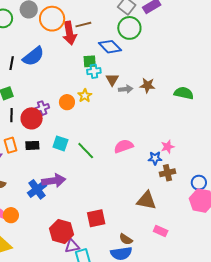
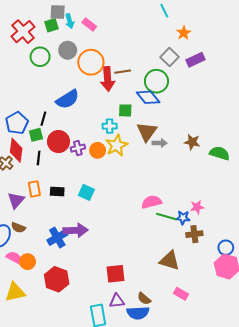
green circle: (129, 28) -> (156, 81), moved
black line: (12, 63) -> (43, 119), moved
cyan cross: (94, 71) -> (110, 126), moved
brown triangle: (112, 80) -> (147, 132), size x1.5
brown star: (147, 85) -> (192, 142), moved
yellow star: (85, 96) -> (117, 145), size x1.5
purple cross: (42, 108) -> (78, 148), moved
red circle: (32, 118) -> (58, 142), moved
green line: (86, 151) -> (166, 217), moved, turned -36
red hexagon: (61, 231) -> (57, 279), moved
purple triangle: (72, 246) -> (117, 301), moved

